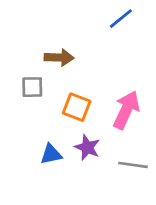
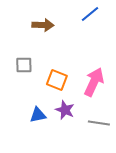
brown arrow: (59, 58) -> (43, 25), moved

